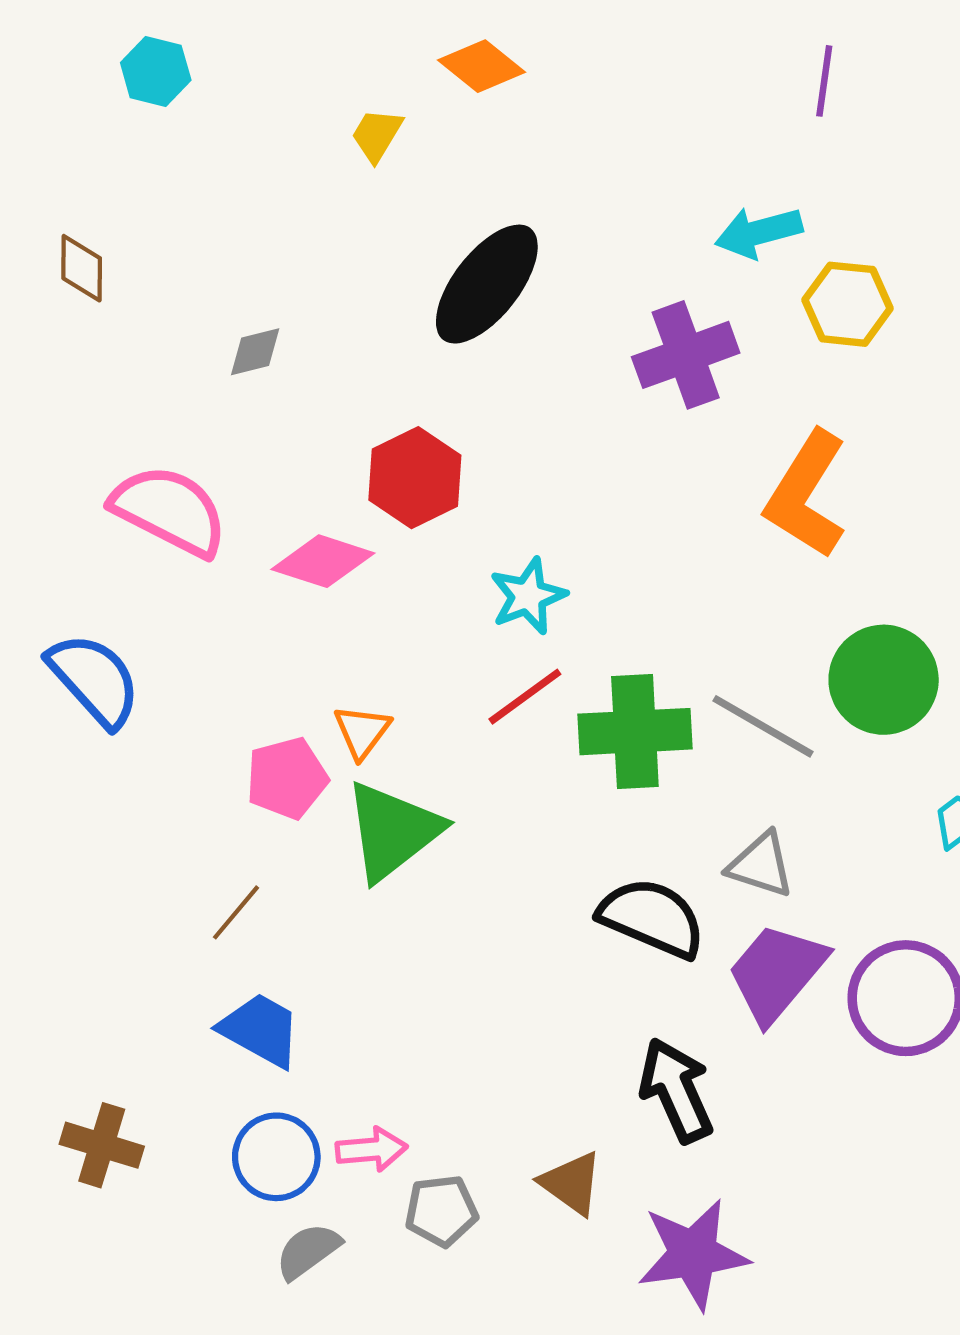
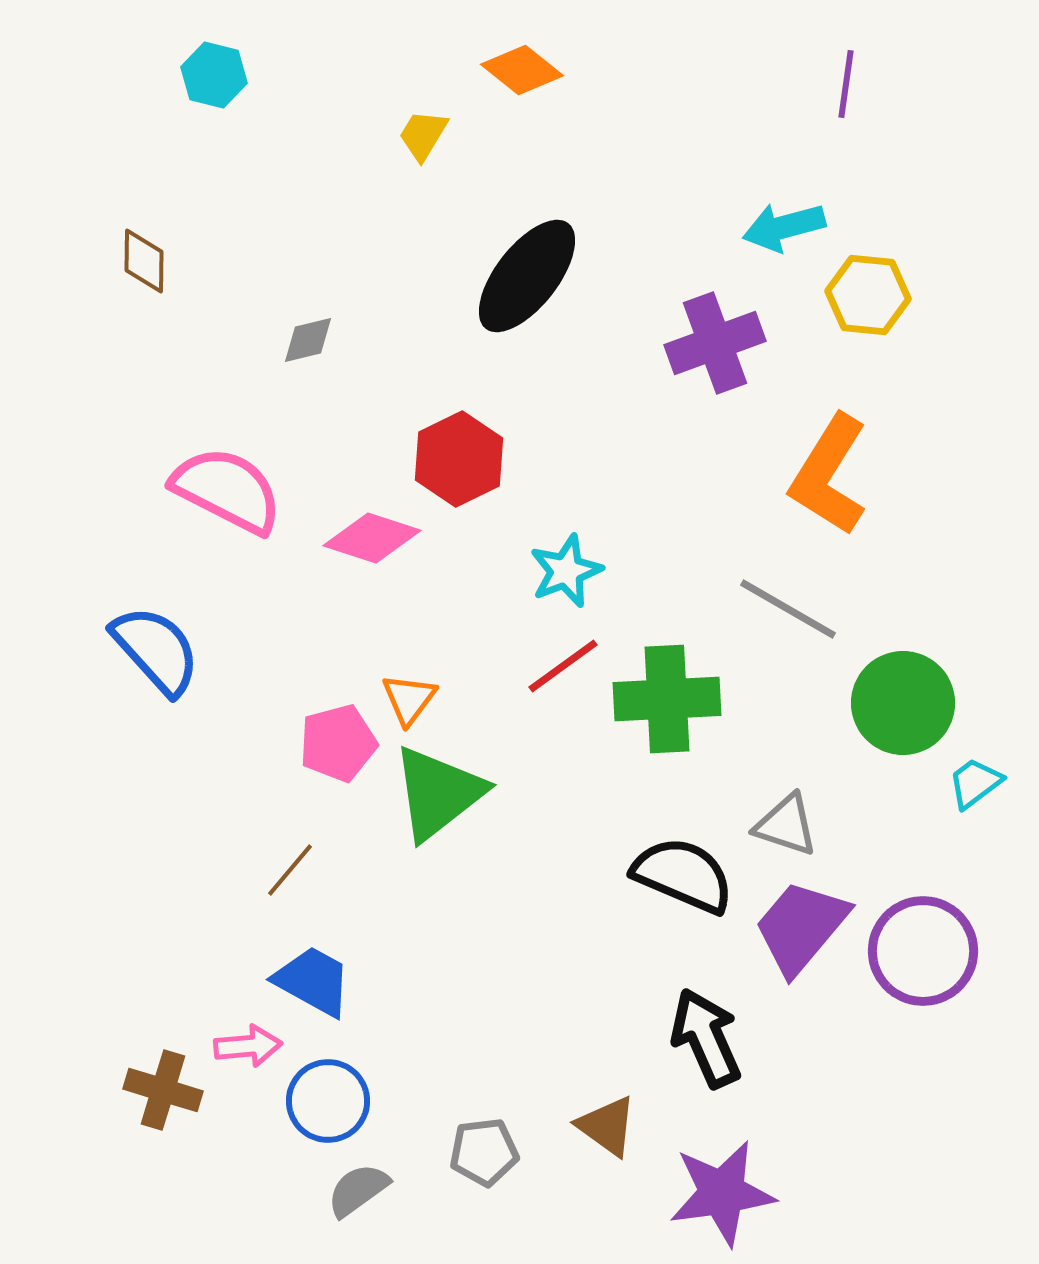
green circle: (884, 680) -> (903, 703), moved
gray line: (763, 726) -> (788, 609), moved
pink arrow: (372, 1149) -> (248, 1046), moved

